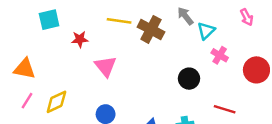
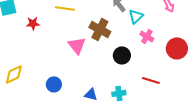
brown cross: (151, 29) -> (100, 29), moved
pink triangle: (106, 66) -> (77, 45), moved

